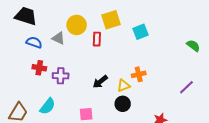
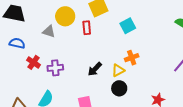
cyan square: (141, 32) -> (128, 26), moved
blue semicircle: (34, 42) -> (17, 43), moved
red cross: (39, 68) -> (34, 62), turned 32

